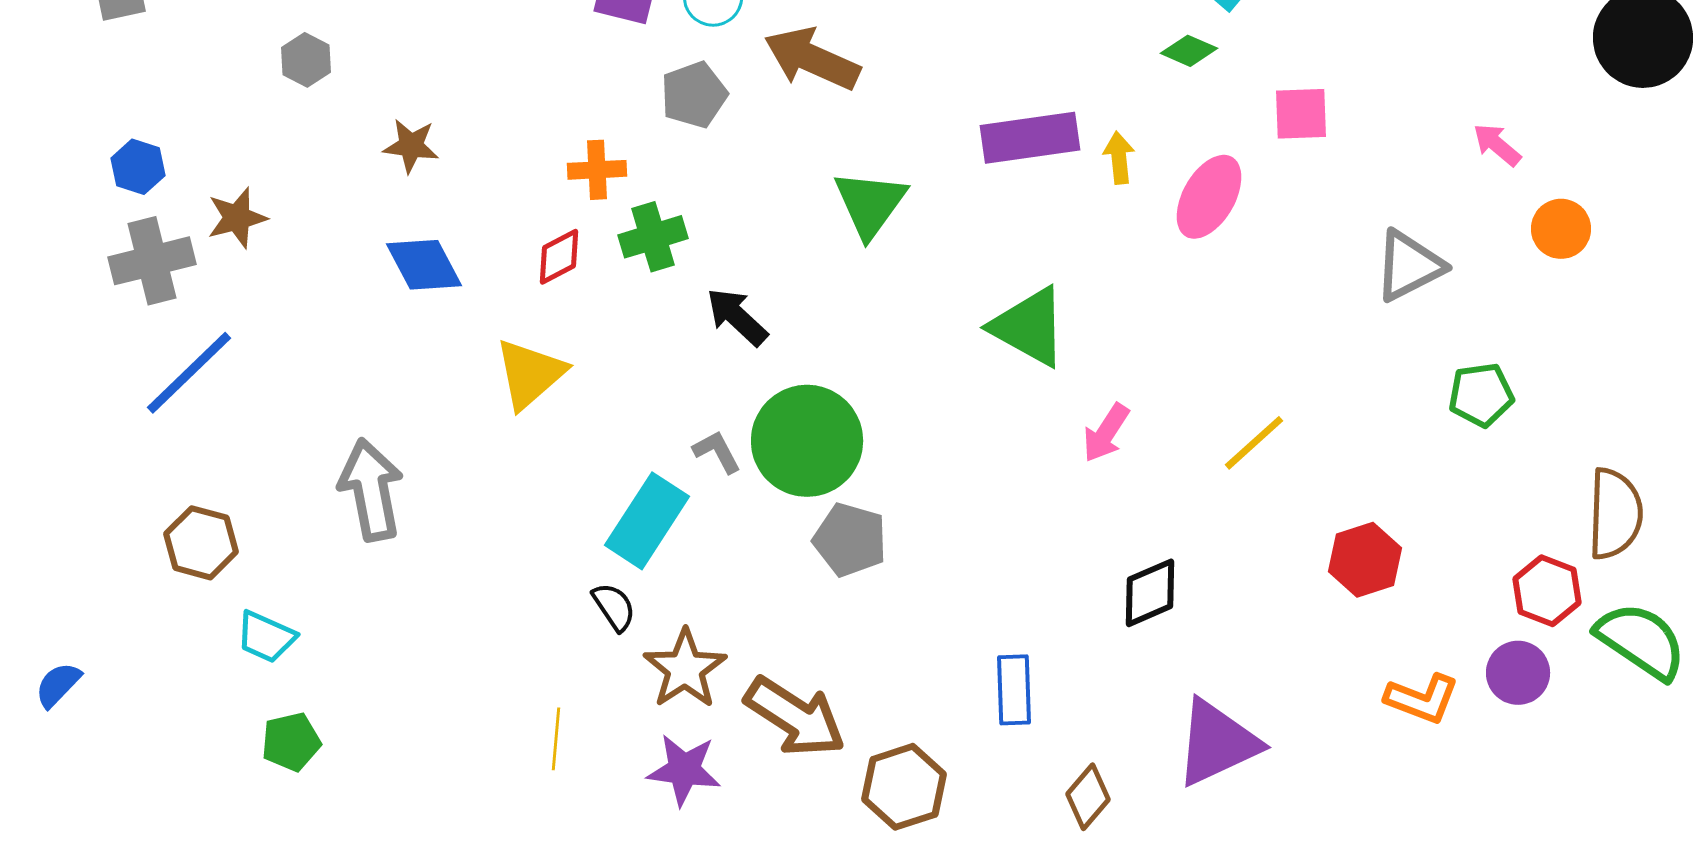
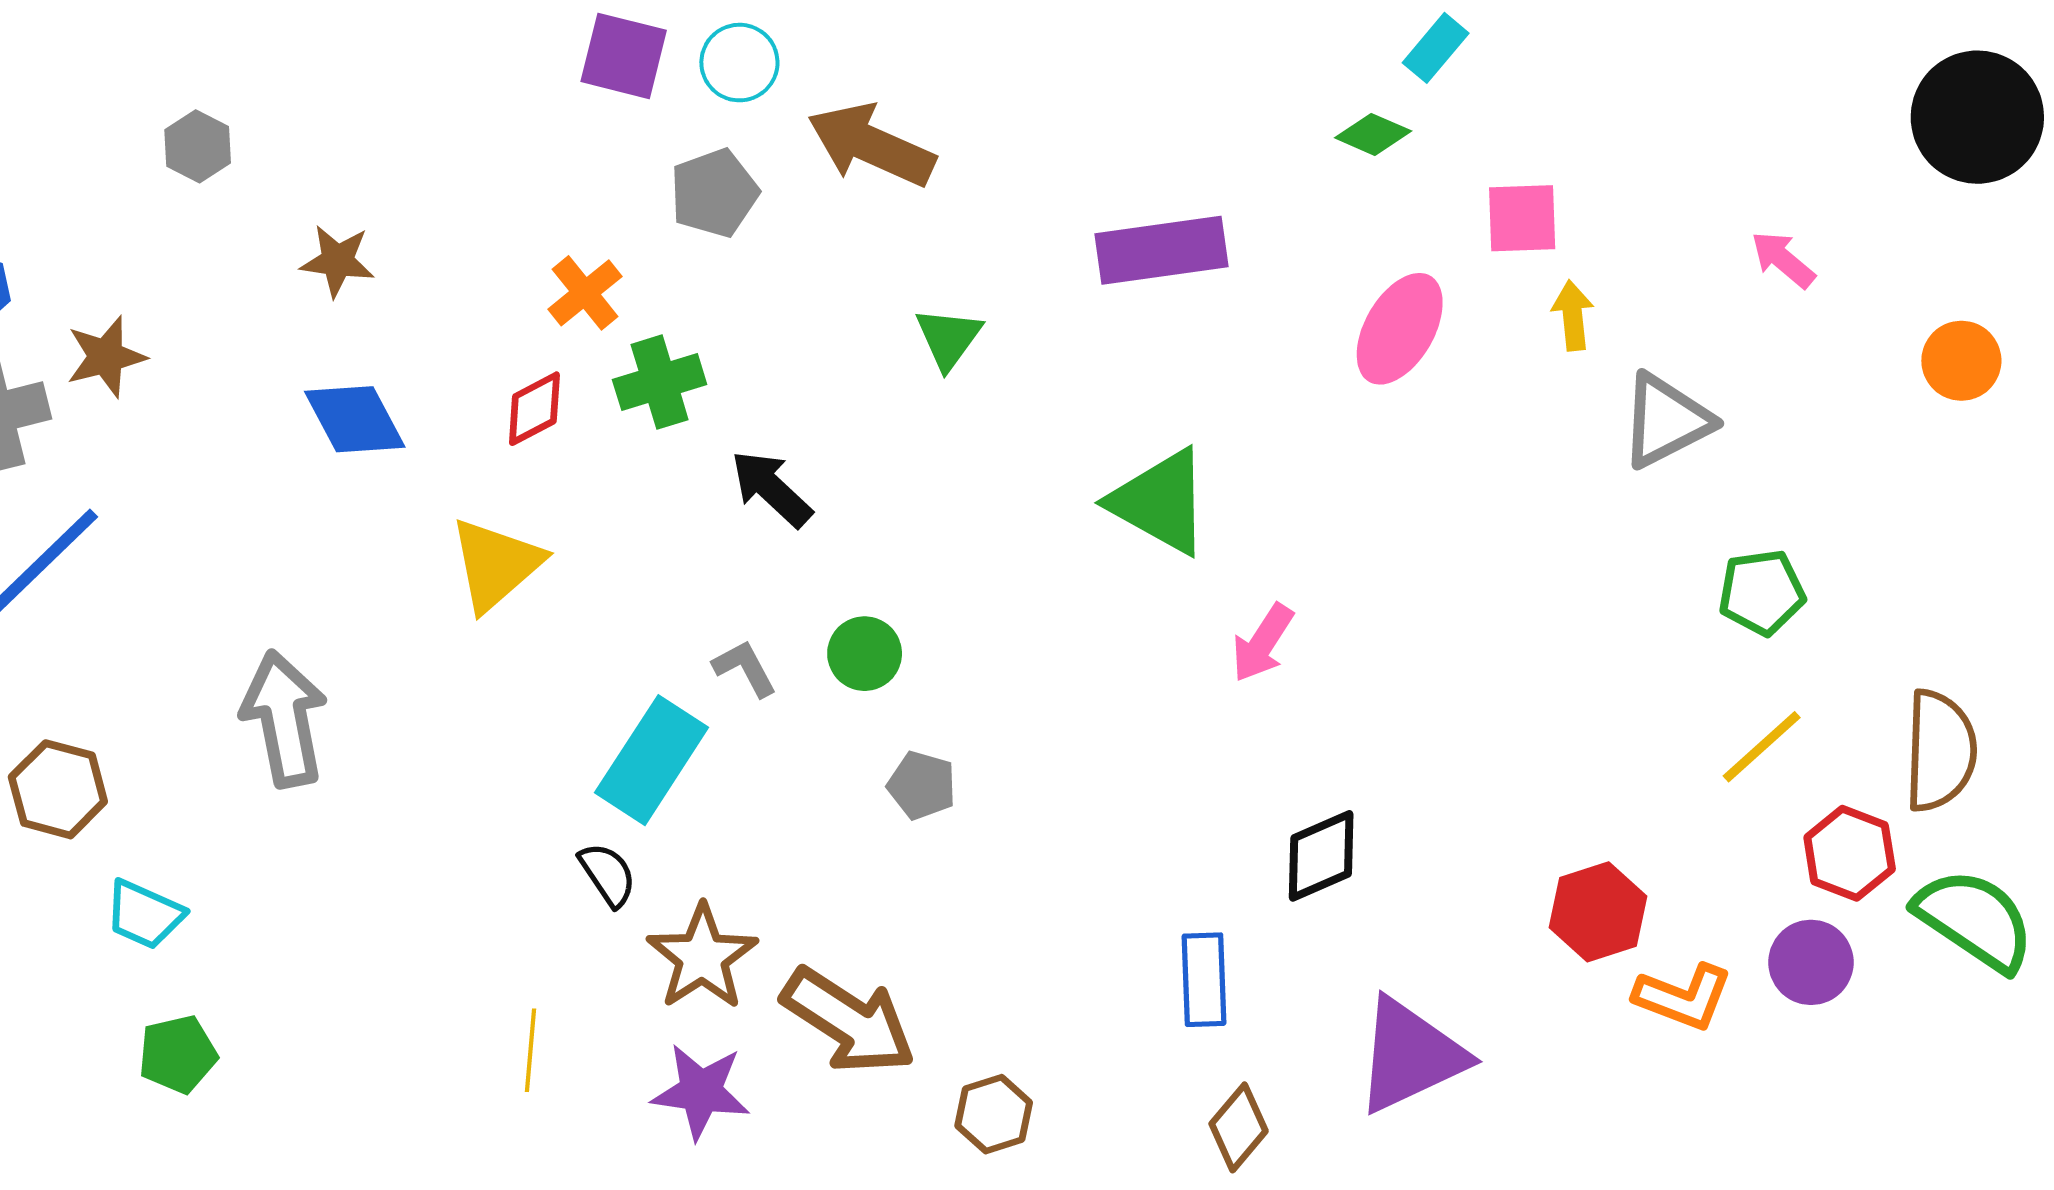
yellow arrow: (1119, 158) -> (1573, 315), moved
orange cross: (597, 170) -> (585, 293), turned -36
green triangle: (870, 204) -> (948, 338), size x0.7
orange circle: (1561, 229) -> (1961, 361), moved
green circle: (807, 441) -> (865, 654), size x0.5
yellow line: (1254, 443) -> (1762, 747), moved
gray pentagon: (850, 540) -> (922, 785), size x0.7
red hexagon: (1365, 560) -> (1598, 912), moved
blue rectangle: (1014, 690) -> (1204, 980), moved
brown hexagon: (904, 787) -> (994, 1114), size x0.7

